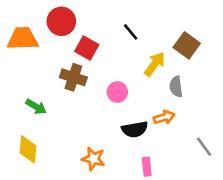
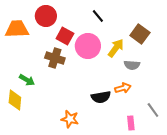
black line: (131, 32) -> (98, 16), moved
gray semicircle: (176, 87) -> (132, 65), turned -77
pink circle: (117, 92) -> (88, 46), moved, size x1.6
yellow diamond: (28, 149) -> (15, 100), moved
pink rectangle: (147, 167) -> (131, 123), moved

